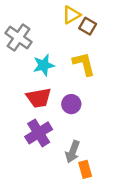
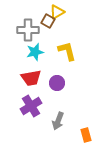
brown square: (88, 26) -> (48, 21), moved
gray cross: (19, 38) -> (28, 30), moved, turned -35
orange rectangle: (85, 169) -> (86, 135), moved

